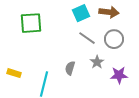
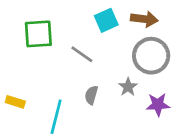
gray line: (87, 38) -> (82, 54), moved
gray circle: (114, 39) -> (151, 56), size x1.4

